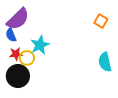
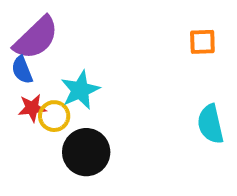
orange square: (101, 21) -> (202, 42), turned -32
black circle: (18, 76) -> (86, 152), moved

